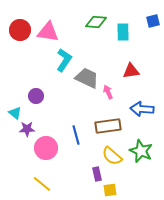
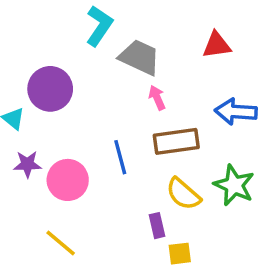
pink arrow: (108, 92) -> (157, 98), moved
purple circle: (36, 96) -> (50, 89), size x1.6
purple star: (27, 129) -> (27, 164), moved

